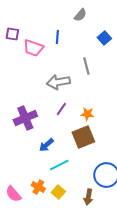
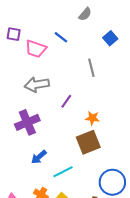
blue line: (57, 37) -> (61, 37), turned -56
gray arrow: (58, 82) -> (37, 85), moved
purple line: (61, 109) -> (66, 101), moved
blue arrow: (46, 145) -> (39, 157), moved

